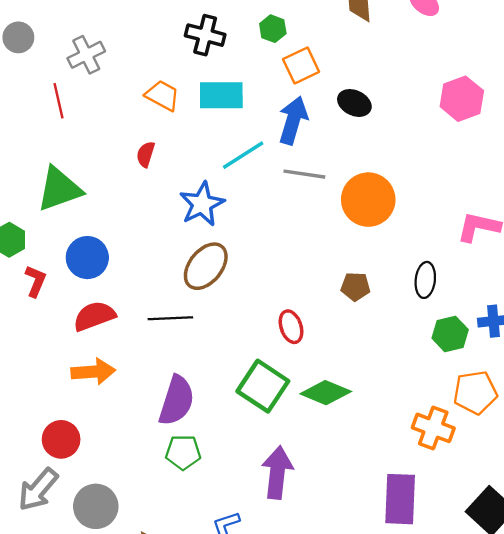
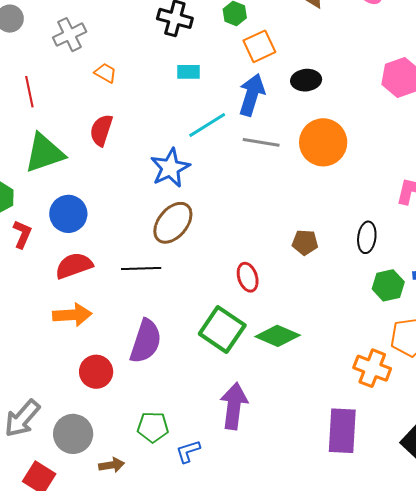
orange trapezoid: (162, 95) -> (105, 73), moved, size x0.7
cyan rectangle: (221, 95) -> (189, 72), size x0.6
red line: (58, 101) -> (29, 92), moved
black ellipse: (354, 103) -> (306, 80), turned -32
red semicircle: (146, 154) -> (101, 130), moved, size x1.4
orange circle: (368, 200) -> (323, 142), moved
red circle: (61, 439) -> (96, 372), moved
green pentagon: (183, 452) -> (153, 427), moved

